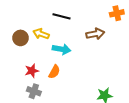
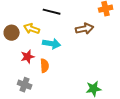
red star: (32, 71) -> (28, 57), moved
orange semicircle: (54, 72) -> (45, 66), turned -32

